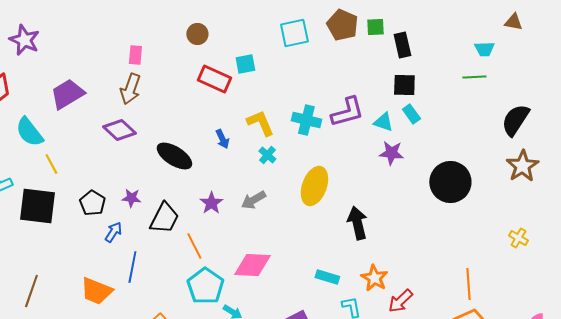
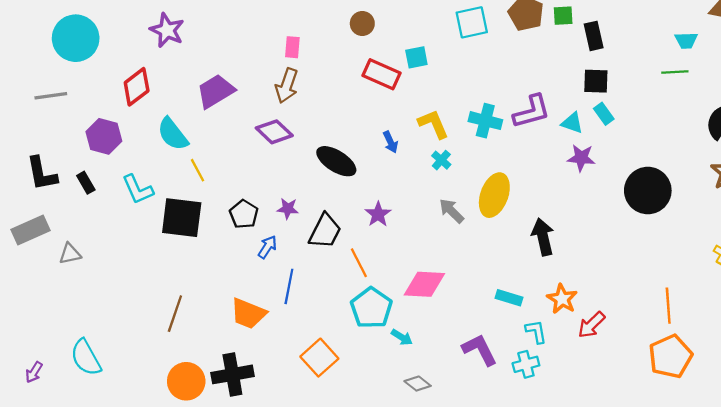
gray arrow: (253, 200) -> (451, 211), moved, turned 75

